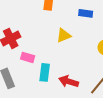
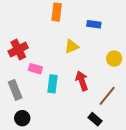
red arrow: (69, 81) -> (82, 81), moved, turned 54

